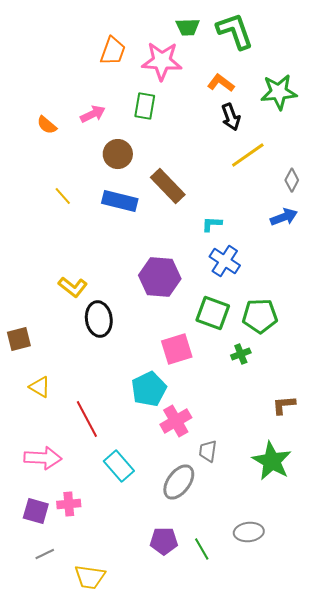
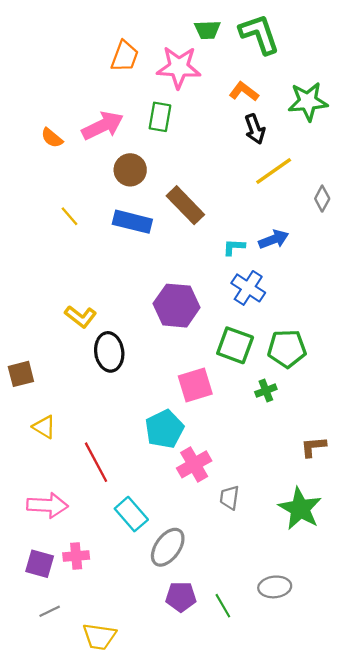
pink arrow: (93, 114) -> (103, 126), size x1.5
blue arrow: (284, 217) -> (274, 239), moved
gray ellipse: (179, 482) -> (168, 547), moved

